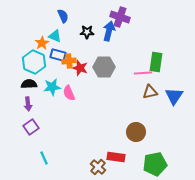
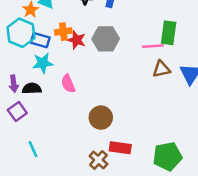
blue rectangle: (58, 55) -> (40, 40), moved
black semicircle: (29, 84) -> (32, 88), moved
pink semicircle: (69, 93) -> (68, 84), moved
brown circle: (136, 132) -> (101, 118), moved

